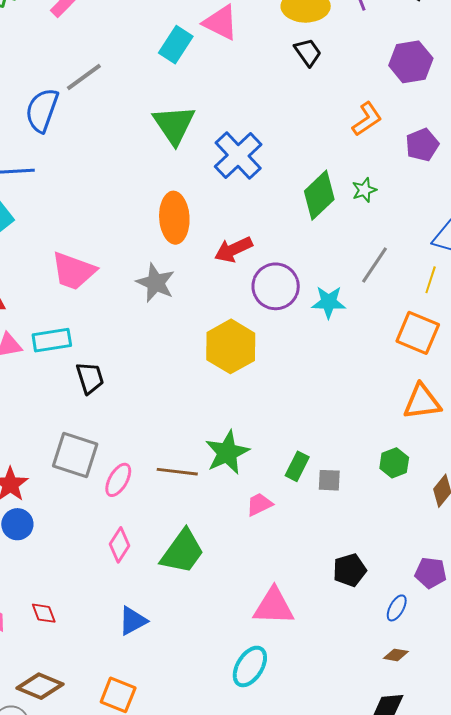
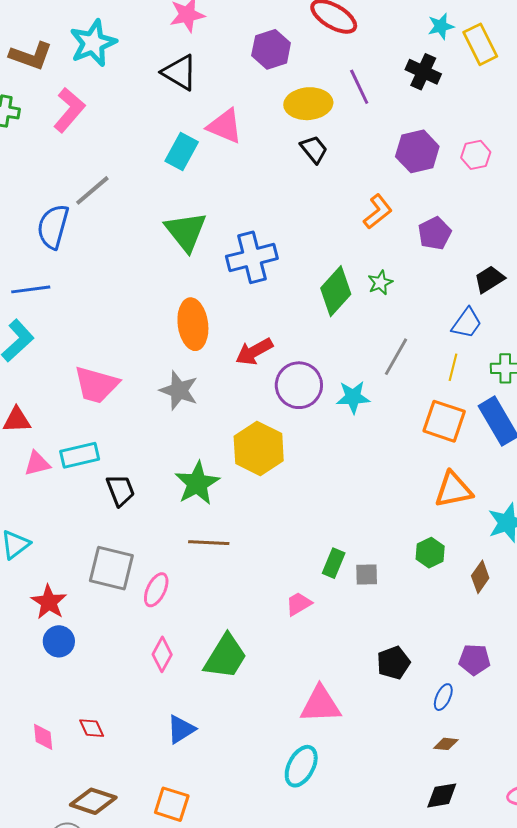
blue cross: (238, 155) -> (252, 257), turned 33
green star: (227, 453) -> (197, 483), moved
brown line: (177, 472) -> (209, 543), moved

